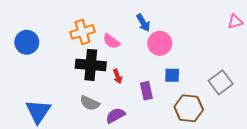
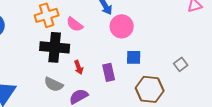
red arrow: (118, 76) -> (79, 67), moved
gray square: (221, 82) -> (181, 64), size x0.6

